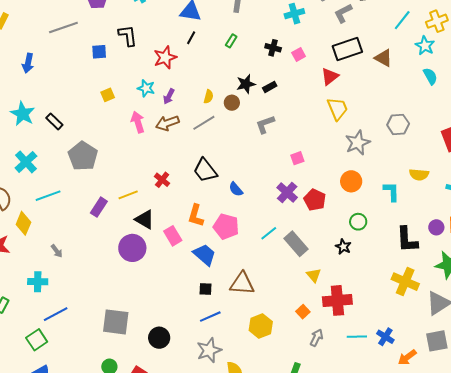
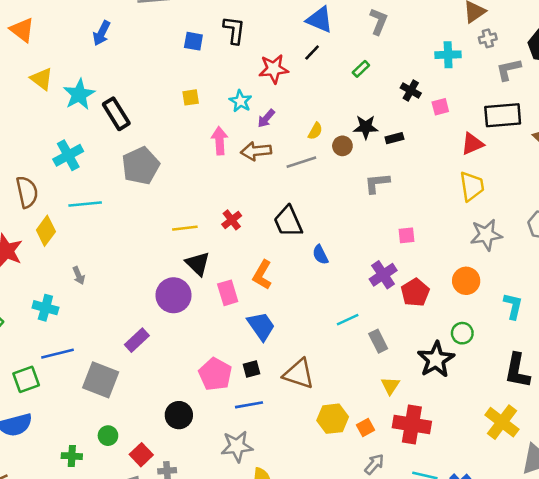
black rectangle: (54, 121) -> (116, 114), size x1.4
purple rectangle: (99, 207) -> (137, 340), moved
pink pentagon: (226, 227) -> (215, 374), moved
gray rectangle: (296, 244) -> (378, 341), size x0.7
black star: (343, 247) -> (436, 359), size x1.8
black square: (205, 289) -> (252, 369), turned -32
gray square: (116, 322) -> (101, 380), moved
yellow hexagon: (261, 326) -> (333, 419), moved

